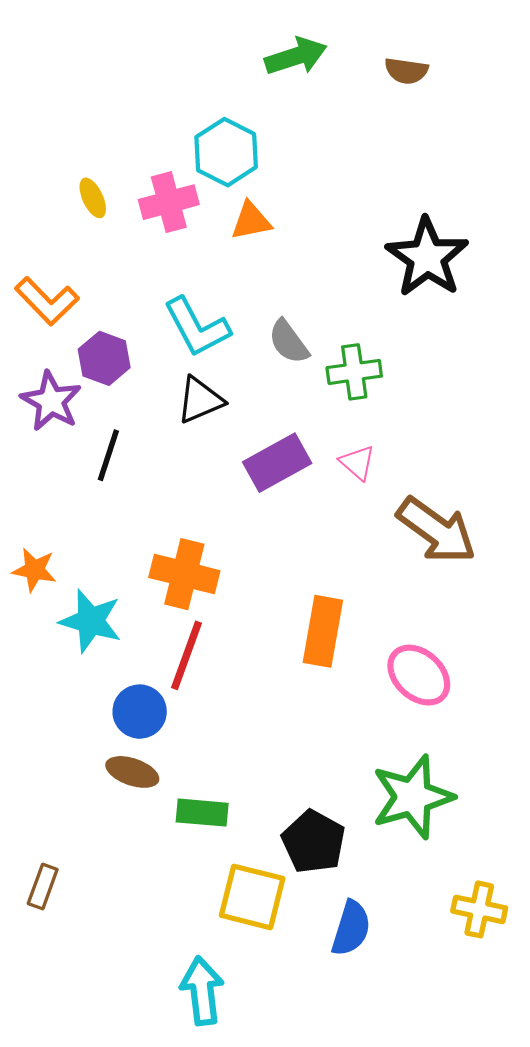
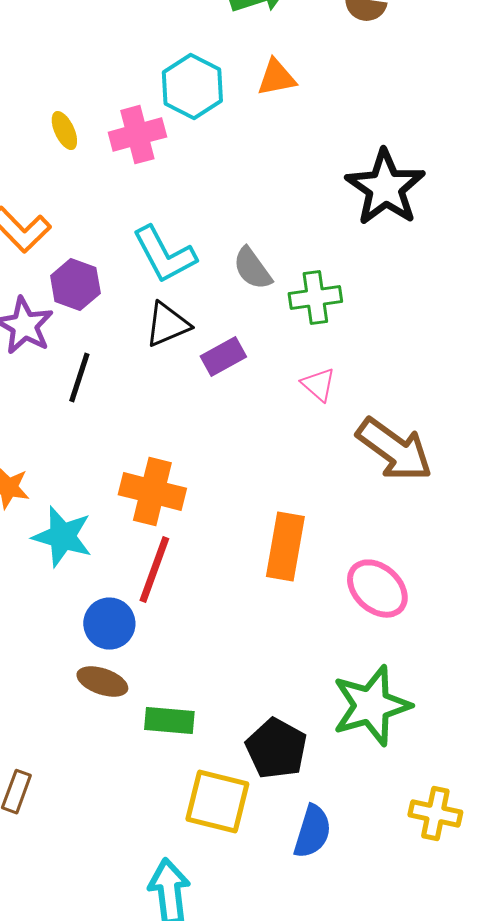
orange triangle: (251, 221) -> (276, 78), moved
purple rectangle: (277, 463) -> (223, 357), moved, size x0.7

